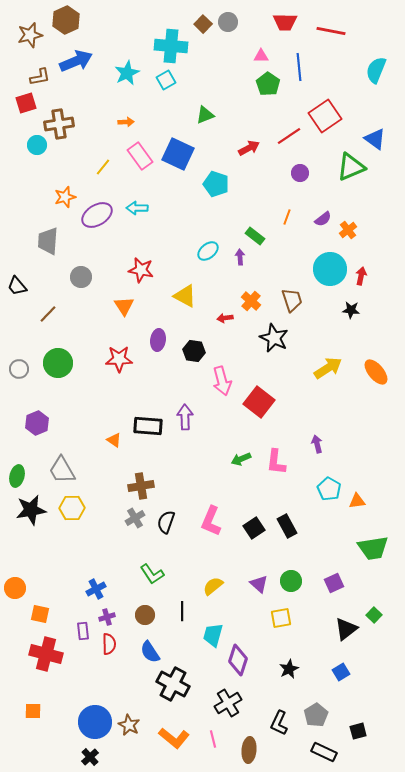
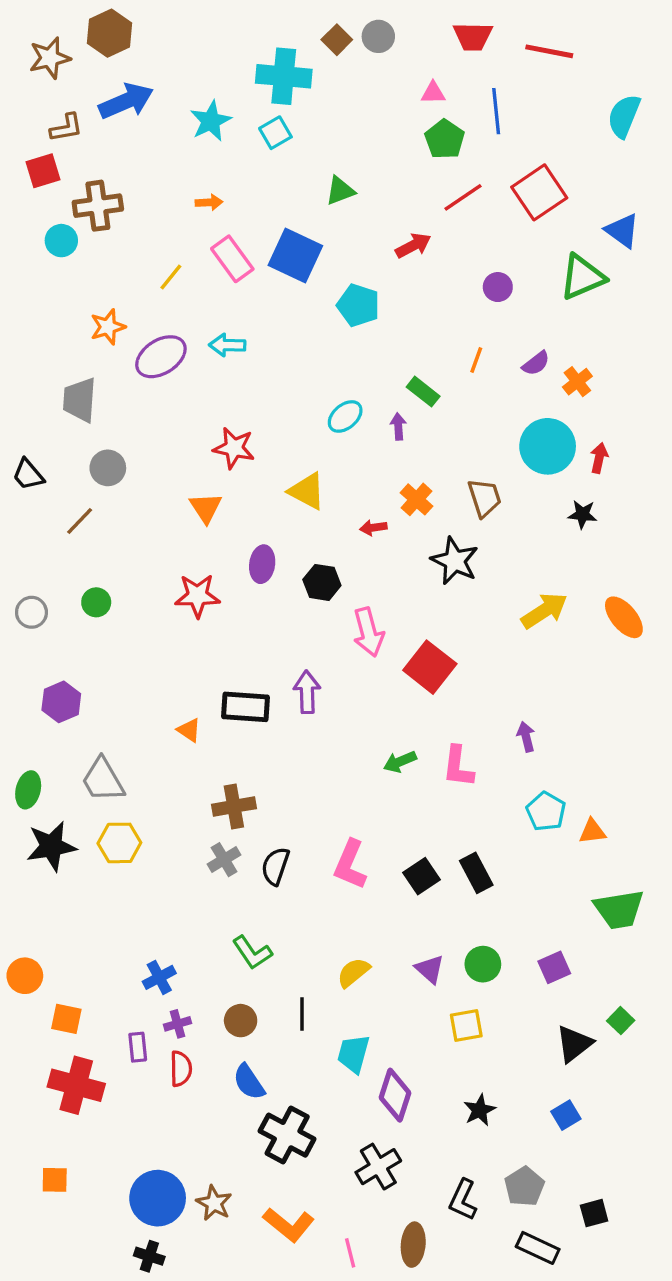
red line: (289, 136) -> (463, 197), moved
gray circle: (81, 277) -> (108, 468), moved
green circle: (58, 363) -> (96, 602), size x0.6
pink line: (213, 739) -> (350, 1253), moved
black cross: (90, 757) -> (149, 1256), turned -30

